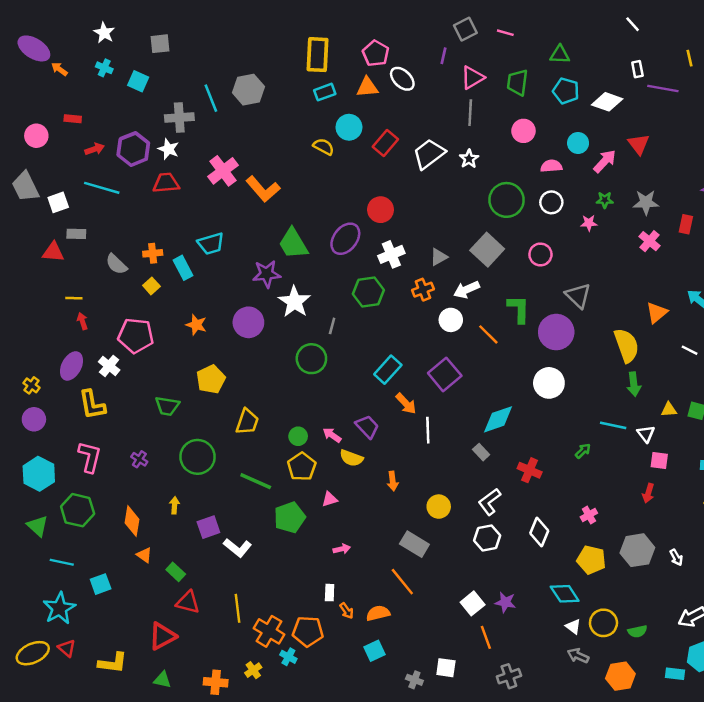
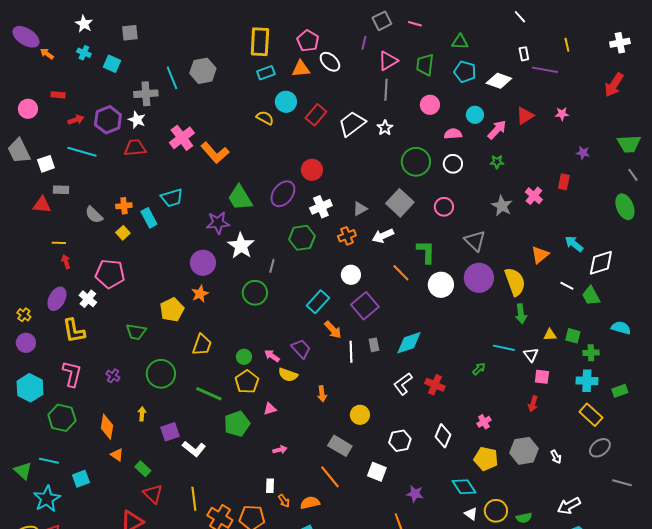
red triangle: (639, 144) -> (525, 116), turned 36
gray star: (646, 202) -> (502, 206), moved, turned 30
pink star: (589, 223) -> (562, 114), moved
white circle: (451, 320) -> (351, 275), moved
orange star: (196, 325) -> (200, 294), moved, turned 30
purple circle: (556, 332) -> (479, 278), moved
white circle: (549, 383) -> (441, 285), moved
gray rectangle: (481, 452) -> (374, 345), moved, turned 32
white L-shape: (490, 502) -> (403, 384), moved
green triangle: (38, 526) -> (23, 471), moved
red triangle: (188, 602) -> (153, 494), turned 30
white square: (473, 603) -> (377, 472), moved, turned -30

